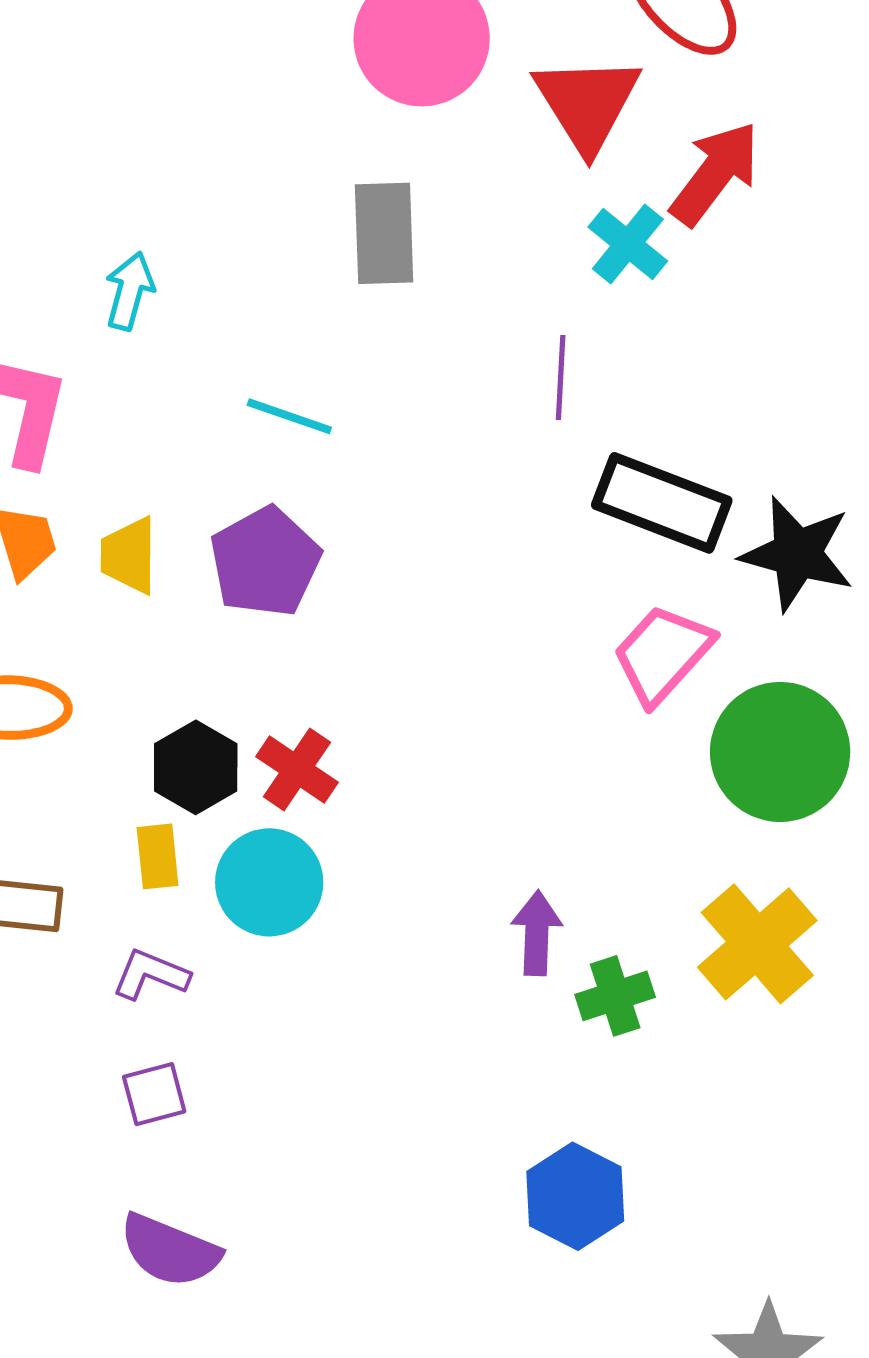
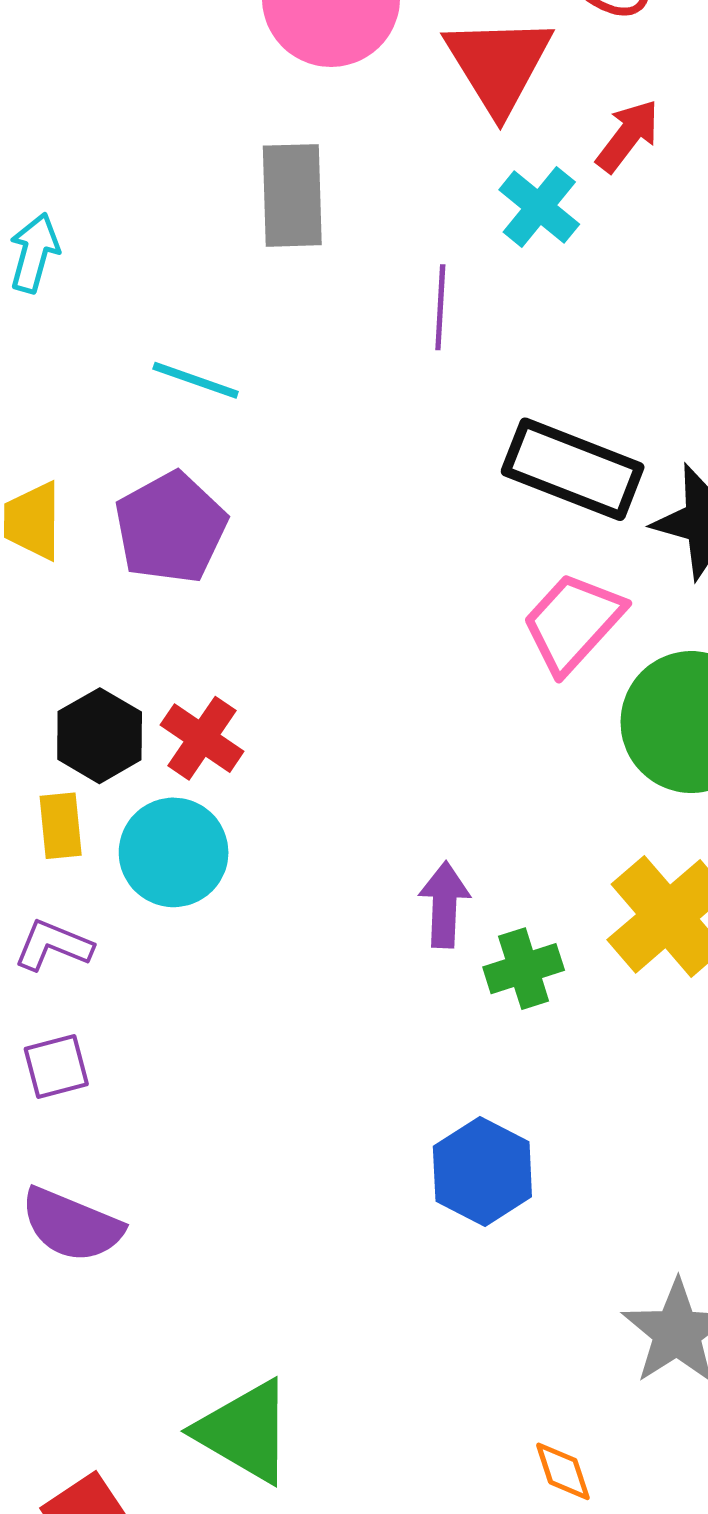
red arrow: (715, 173) -> (628, 136), size x0.7
purple line: (561, 378) -> (440, 307), moved

